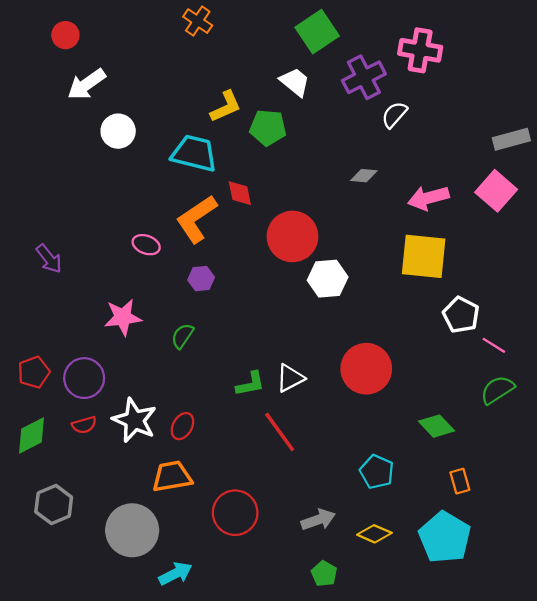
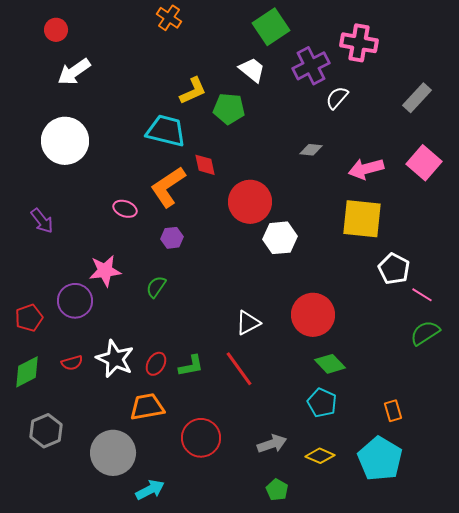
white circle: (118, 131) -> (65, 141), moved, size x1.6
gray rectangle: (511, 139) -> (417, 98), moved, turned -32
purple circle: (84, 378) -> (75, 301), moved
green L-shape: (250, 384) -> (191, 366), moved
green diamond: (436, 426) -> (330, 364), moved

